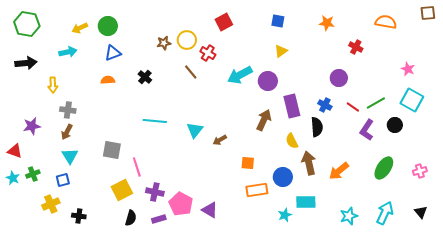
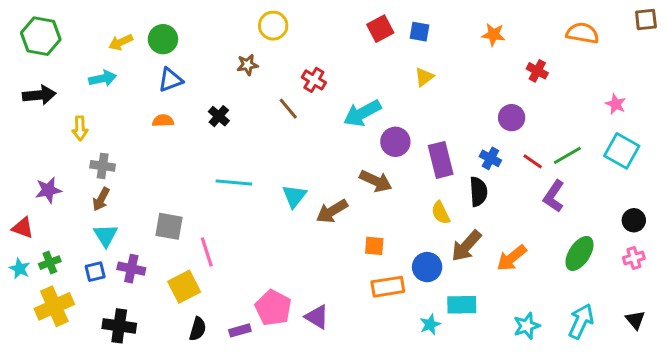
red square: (224, 22) -> (380, 29), moved
yellow circle: (187, 40) -> (273, 26), moved
purple circle: (268, 81) -> (395, 142), moved
brown arrow: (264, 120) -> (376, 181), moved, turned 90
black circle: (395, 125) -> (634, 220), moved
brown arrow: (220, 140) -> (332, 211), size x1.5
brown arrow: (309, 163) -> (466, 246), turned -125
purple cross: (155, 192) -> (131, 269), moved
yellow cross: (51, 204) -> (54, 306), moved, size x1.4
black cross: (79, 216) -> (119, 326), size x1.5

